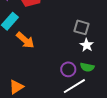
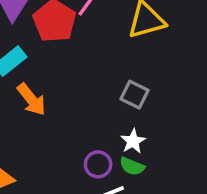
white star: (87, 45) -> (133, 141), moved

